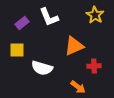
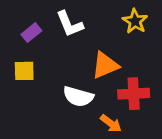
red cross: (94, 66) -> (134, 94), size x1.5
white semicircle: (42, 68) -> (78, 96), moved

